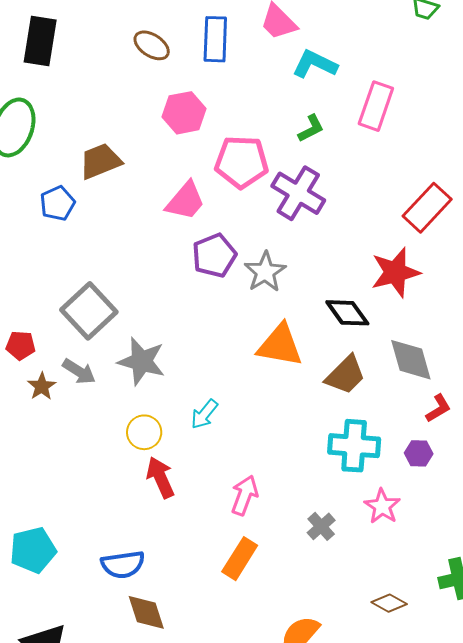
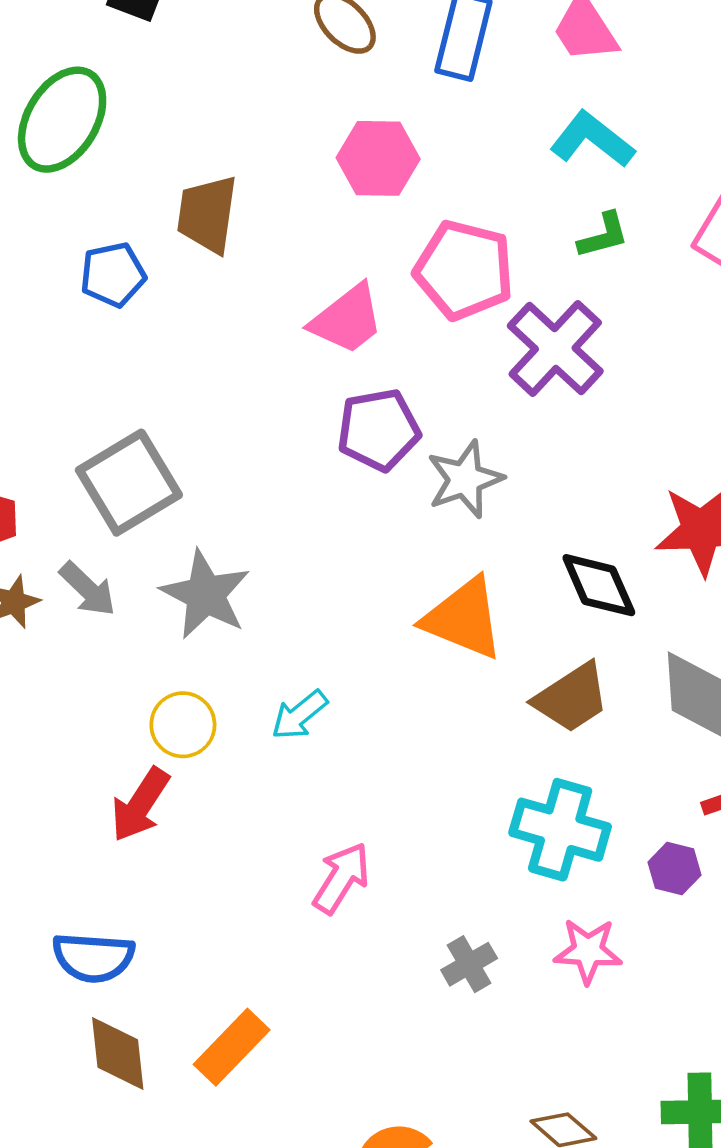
cyan L-shape: (315, 64) -> (592, 140), moved
brown trapezoid: (100, 161) -> (207, 214), turned -72
red arrow: (160, 477) -> (140, 805), moved, turned -135
pink star: (382, 506) -> (588, 951), turned 30
orange rectangle: (240, 559) -> (232, 1047), moved

